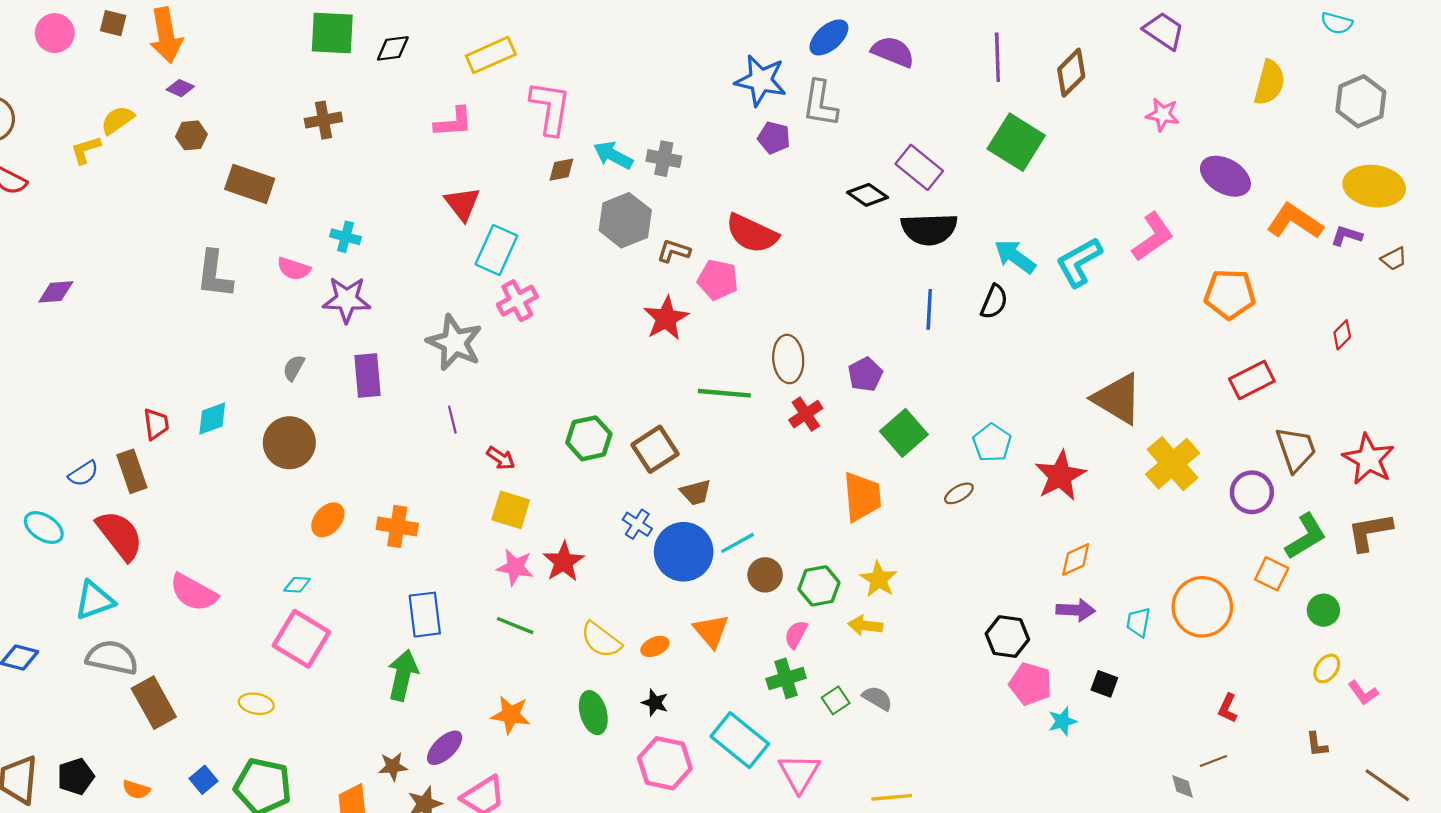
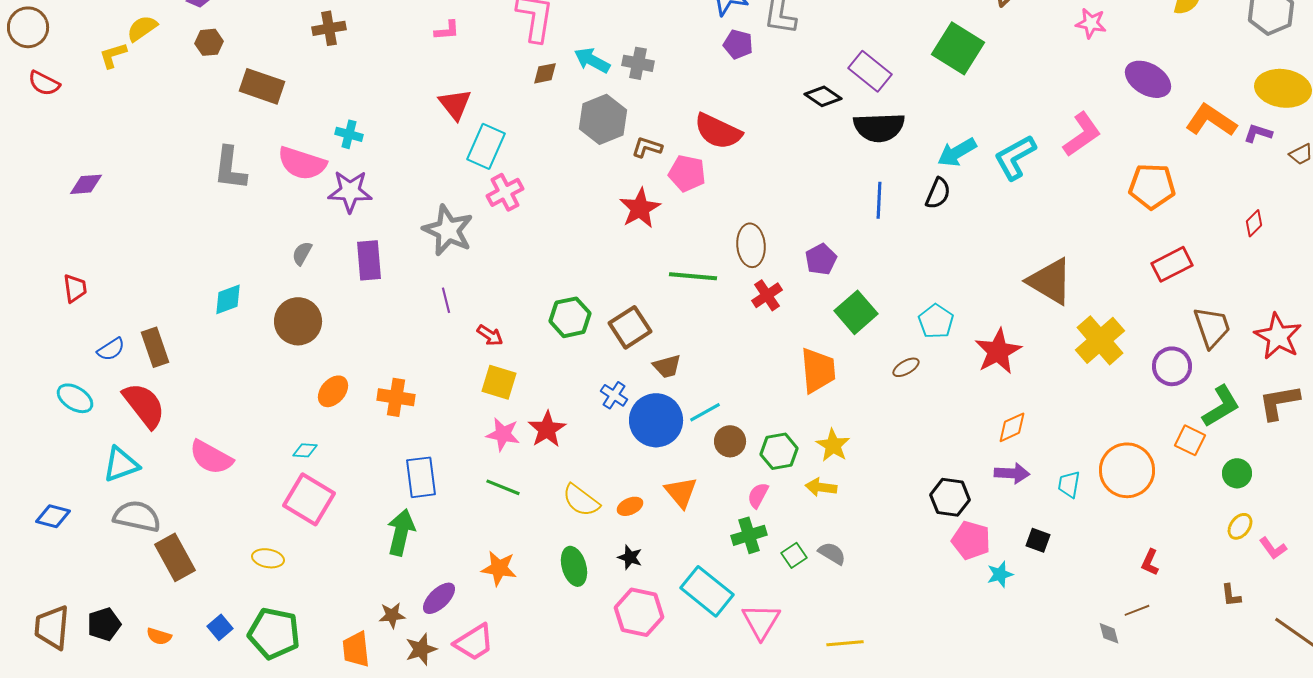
pink L-shape: (453, 122) -> (447, 30), size x0.7
cyan arrow: (1015, 257) -> (957, 152), turned -66
pink semicircle: (294, 269) -> (302, 163), size x1.6
red trapezoid: (156, 424) -> (75, 288), moved

